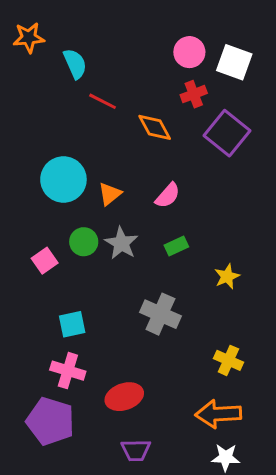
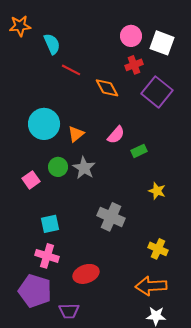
green rectangle: (176, 246) -> (139, 151), moved
yellow star: (227, 276) -> (157, 191), turned -30
purple trapezoid: (136, 450) -> (69, 311), moved

